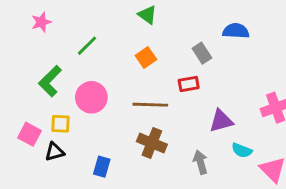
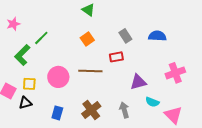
pink star: (41, 22) -> (13, 24), moved
blue semicircle: (236, 31) -> (157, 36), moved
green line: (87, 46) -> (41, 38), moved
pink circle: (91, 97) -> (58, 77), moved
brown cross: (152, 143) -> (91, 110), moved, turned 30

